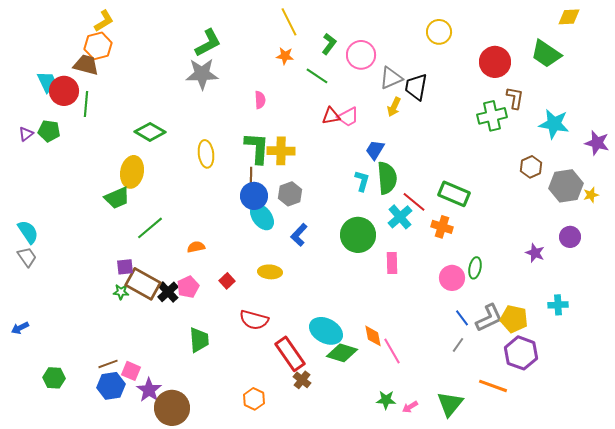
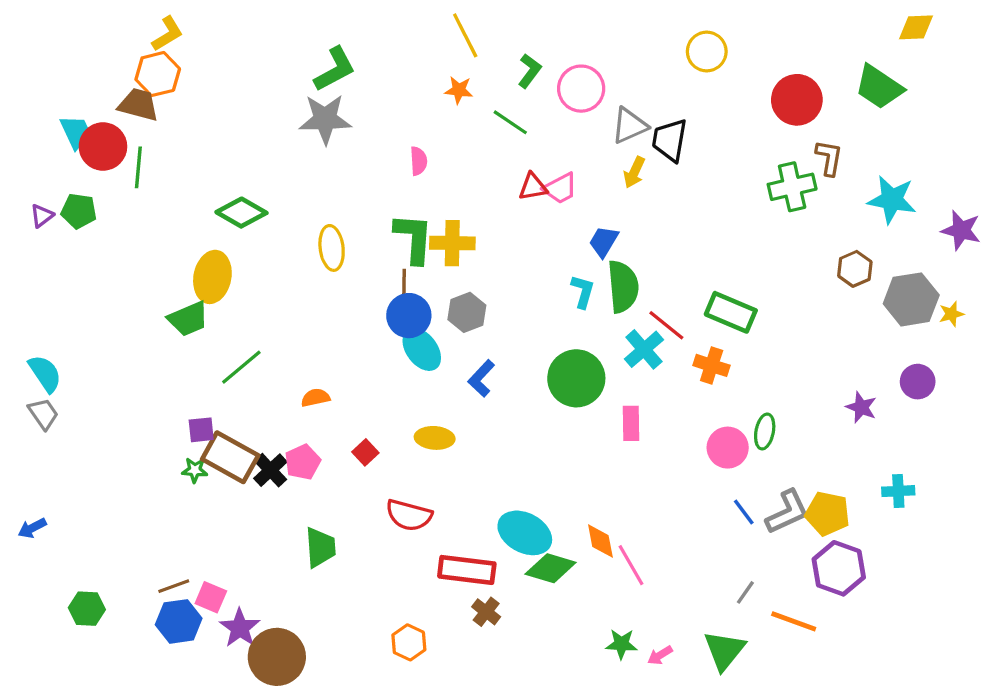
gray line: (458, 345) -> (745, 592), moved
red rectangle: (290, 354) -> (467, 570), turned -48

